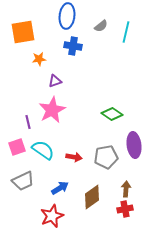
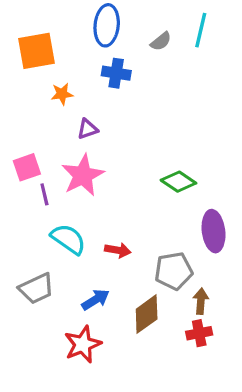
cyan line: (126, 32) -> (201, 30), moved
pink square: (17, 147) -> (27, 167), moved
gray pentagon: (106, 157) -> (174, 271), moved

